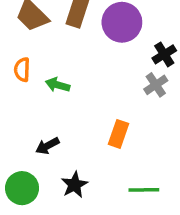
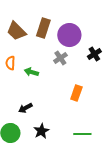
gray cross: (156, 85) -> (60, 58), moved
orange rectangle: (119, 134) -> (76, 93), moved

